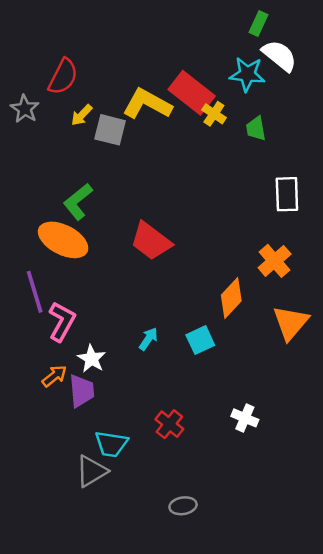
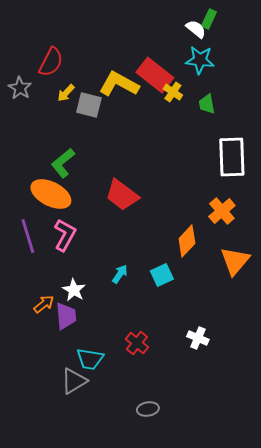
white semicircle: (279, 56) -> (196, 29), moved, size x0.7
white rectangle: (287, 194) -> (232, 157), size x1.4
pink L-shape: (62, 322) -> (65, 235), moved

